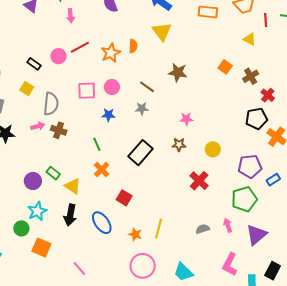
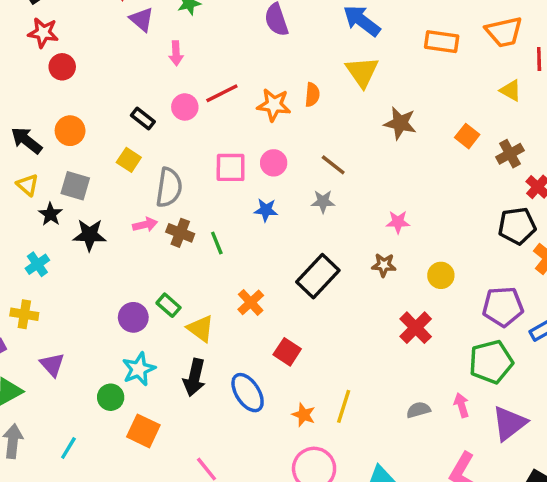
pink arrow: (71, 16) -> (176, 53), moved
orange star: (111, 53) -> (274, 105), turned 30
brown star: (178, 72) -> (400, 123), moved
green line: (97, 144) -> (217, 243), moved

